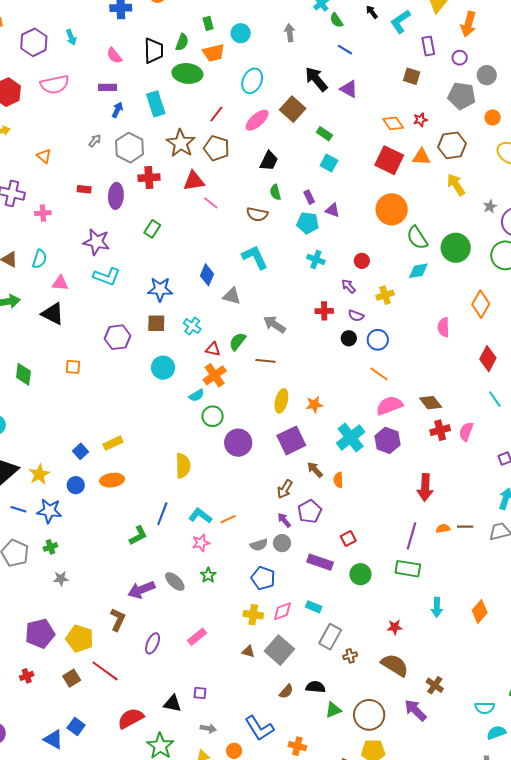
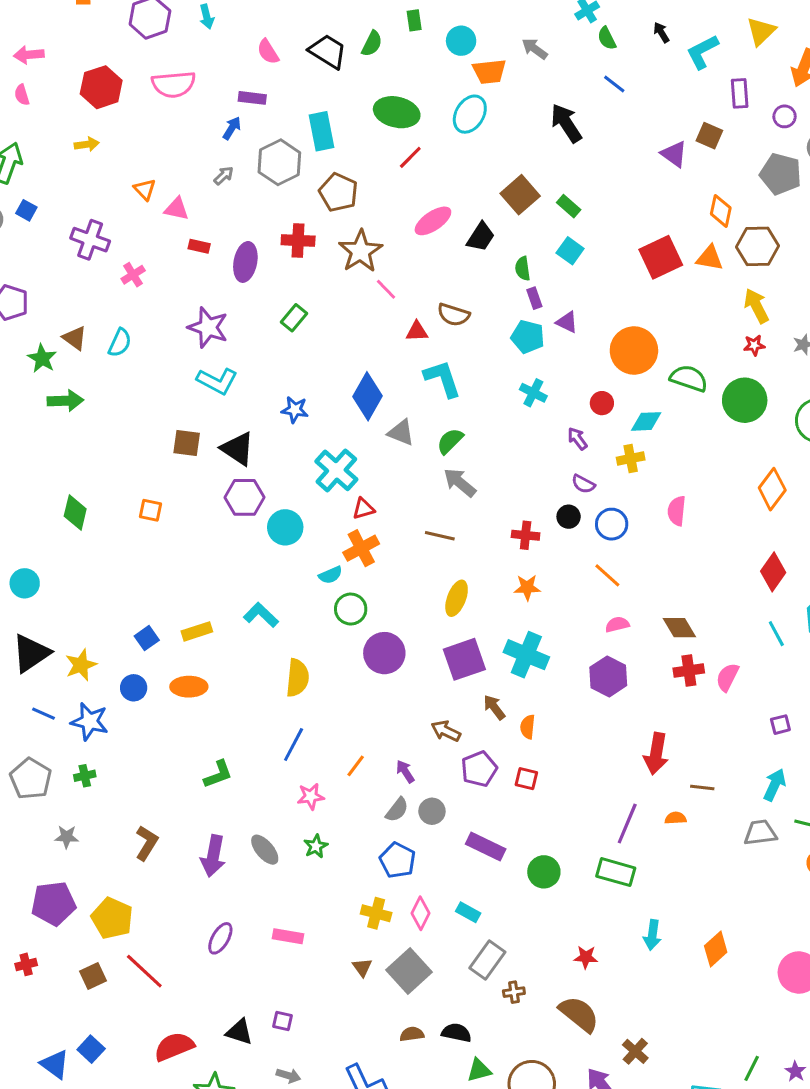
gray arrow: (290, 33) -> (535, 49), turned -54
black trapezoid: (154, 51) -> (328, 51), turned -64
orange trapezoid: (214, 53) -> (489, 72), moved
green ellipse: (187, 73) -> (397, 112), moved
purple triangle: (349, 89) -> (674, 154), moved
brown square: (293, 109) -> (520, 195), moved
blue arrow: (117, 110) -> (232, 128), moved
pink ellipse: (257, 120) -> (433, 221), moved
red star: (420, 120) -> (754, 345), moved
orange diamond: (393, 123) -> (721, 211), moved, turned 40
brown star: (181, 143) -> (360, 251), moved
gray hexagon: (129, 148) -> (279, 162), moved
brown pentagon: (217, 148) -> (338, 192), moved
red square: (389, 160) -> (661, 257), turned 32
red triangle: (194, 181) -> (417, 331), moved, size x0.7
green semicircle: (275, 192) -> (523, 269), moved
orange circle: (392, 209) -> (634, 350), moved
pink cross: (43, 213) -> (133, 275), turned -35
green semicircle: (417, 238) -> (689, 378), turned 135
cyan diamond: (418, 271) -> (646, 421), moved
blue diamond: (207, 275) -> (368, 396), size x1.4
pink triangle: (60, 283) -> (177, 209), moved
blue star: (160, 289) -> (295, 410), size x0.7
red cross: (324, 311) -> (526, 535), moved
black triangle: (53, 314) -> (238, 449), moved
brown square: (156, 323) -> (187, 443), moved
cyan cross: (192, 326) -> (336, 470), size x1.6
pink semicircle: (444, 327) -> (677, 511), moved
purple hexagon: (118, 337) -> (245, 497), moved
green semicircle: (237, 341) -> (450, 441), moved
red triangle: (213, 349) -> (363, 509), turned -35
orange star: (314, 405) -> (527, 588), moved
pink semicircle: (389, 405) -> (617, 624), size x0.6
cyan cross: (351, 438) -> (526, 655), moved, turned -36
brown arrow: (285, 489) -> (446, 731), turned 78
blue line: (162, 514) -> (294, 744), moved
cyan L-shape: (200, 516) -> (261, 615), moved
orange line: (228, 519) -> (356, 766), turned -35
purple arrow: (284, 520) -> (405, 771), moved
brown line: (465, 527) -> (702, 788), moved
red square: (348, 539) -> (526, 779), moved, turned 35
gray semicircle: (259, 545) -> (397, 810), turned -42
gray star: (61, 579) -> (67, 837), moved
purple arrow: (141, 590) -> (213, 856), turned -64
pink diamond: (282, 611) -> (420, 913), turned -50
brown L-shape: (118, 620) -> (147, 843), moved
pink rectangle: (197, 637) -> (288, 936), turned 42
brown triangle: (248, 651) -> (362, 967), turned 32
brown semicircle: (286, 691) -> (412, 1034), turned -147

